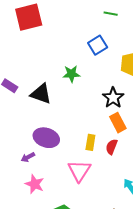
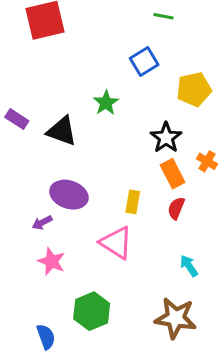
green star: (71, 74) -> (106, 103), turned -30
red semicircle: (112, 147) -> (176, 208), moved
pink triangle: (79, 171) -> (116, 243), turned -30

